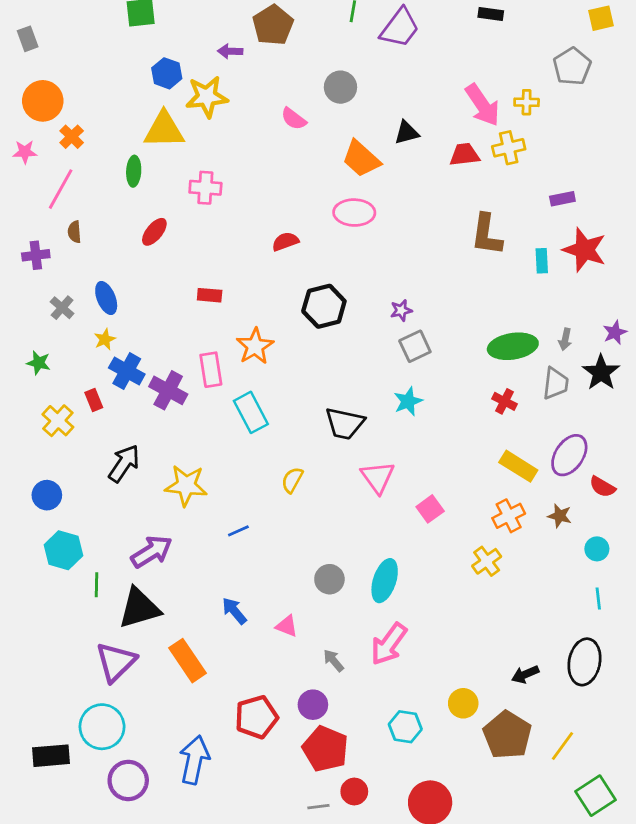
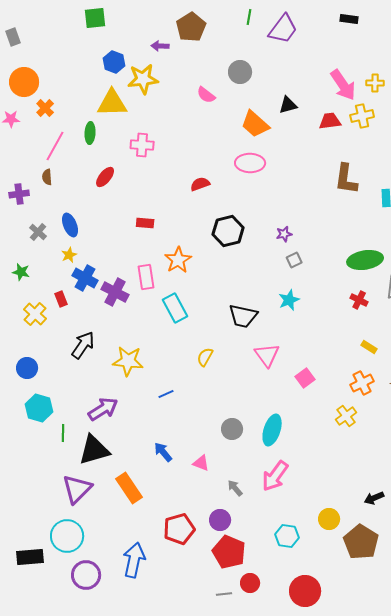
pink line: (61, 189) -> (55, 146), moved
gray square: (415, 346) -> (294, 260), size x0.7
yellow rectangle: (518, 466) -> (369, 347), size x0.6

